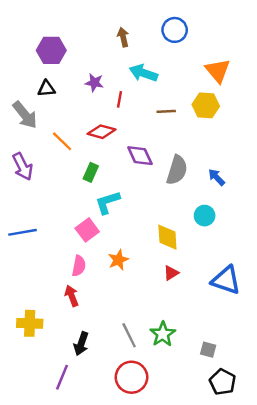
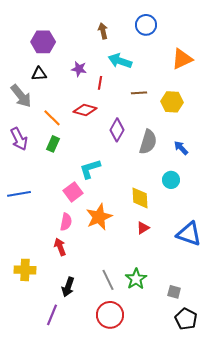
orange triangle: (218, 71) -> (182, 59), turned 45
yellow hexagon: (206, 105) -> (172, 102), moved
purple diamond: (140, 156) -> (117, 130), turned 55
green rectangle: (91, 172) -> (53, 144), moved
orange star: (118, 260) -> (99, 217), size x1.5

